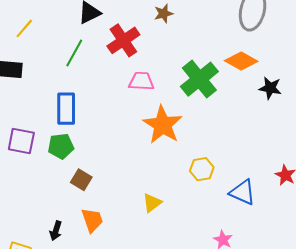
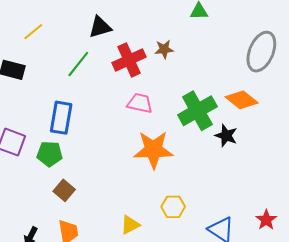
brown star: (164, 13) -> (164, 49), moved
black star: (270, 88) -> (226, 136), moved
orange star: (163, 125) -> (153, 150), turned 30
yellow hexagon: (202, 169) -> (173, 207), moved

